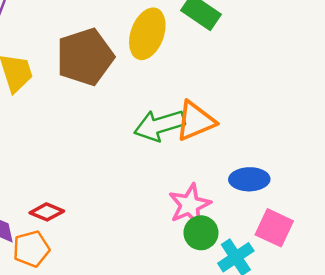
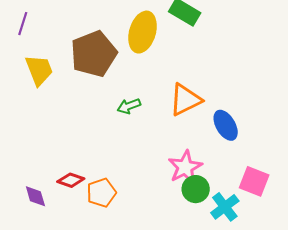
green arrow: (159, 125) -> (129, 106), moved, size x0.6
blue ellipse: (249, 179) -> (226, 125), moved, turned 64
orange pentagon: (31, 249) -> (101, 193), moved

